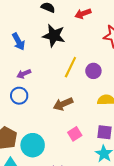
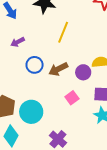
purple circle: (93, 71) -> (83, 72), moved
blue circle: (19, 96) -> (35, 65), moved

